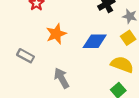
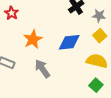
gray arrow: (62, 78) -> (42, 69), moved

